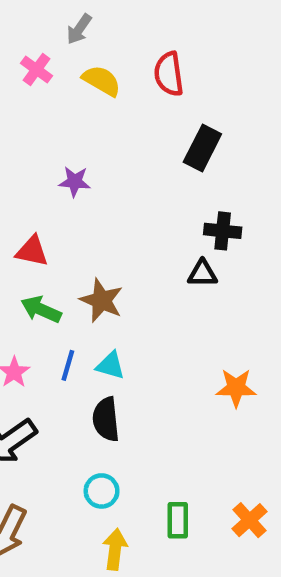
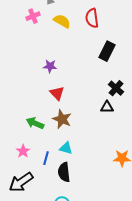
pink cross: (37, 70) -> (33, 16), turned 32
black cross: (223, 231) -> (116, 88), turned 35
red triangle: (32, 251) -> (57, 93), moved, turned 35
blue line: (68, 365) -> (46, 158), moved

